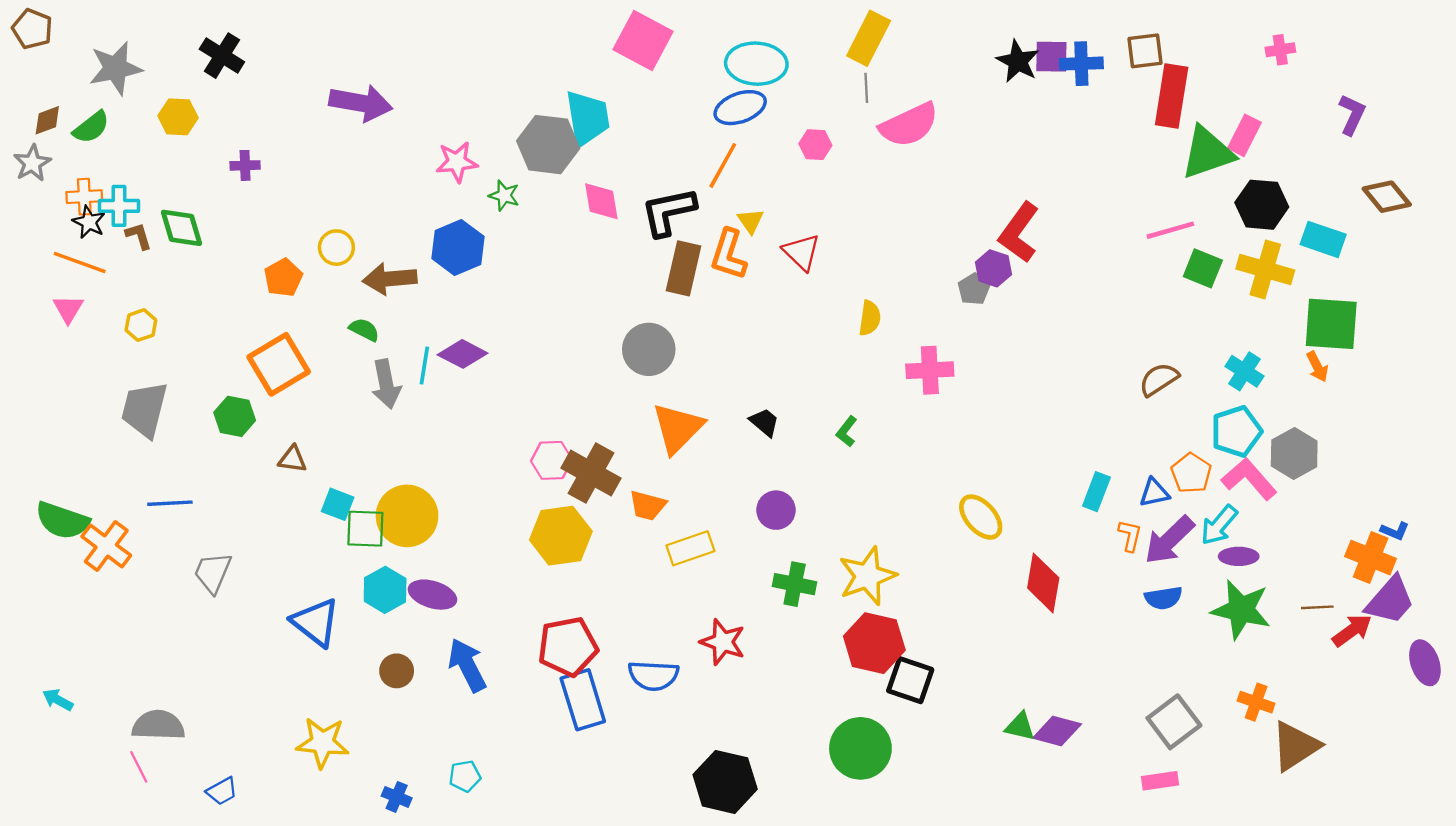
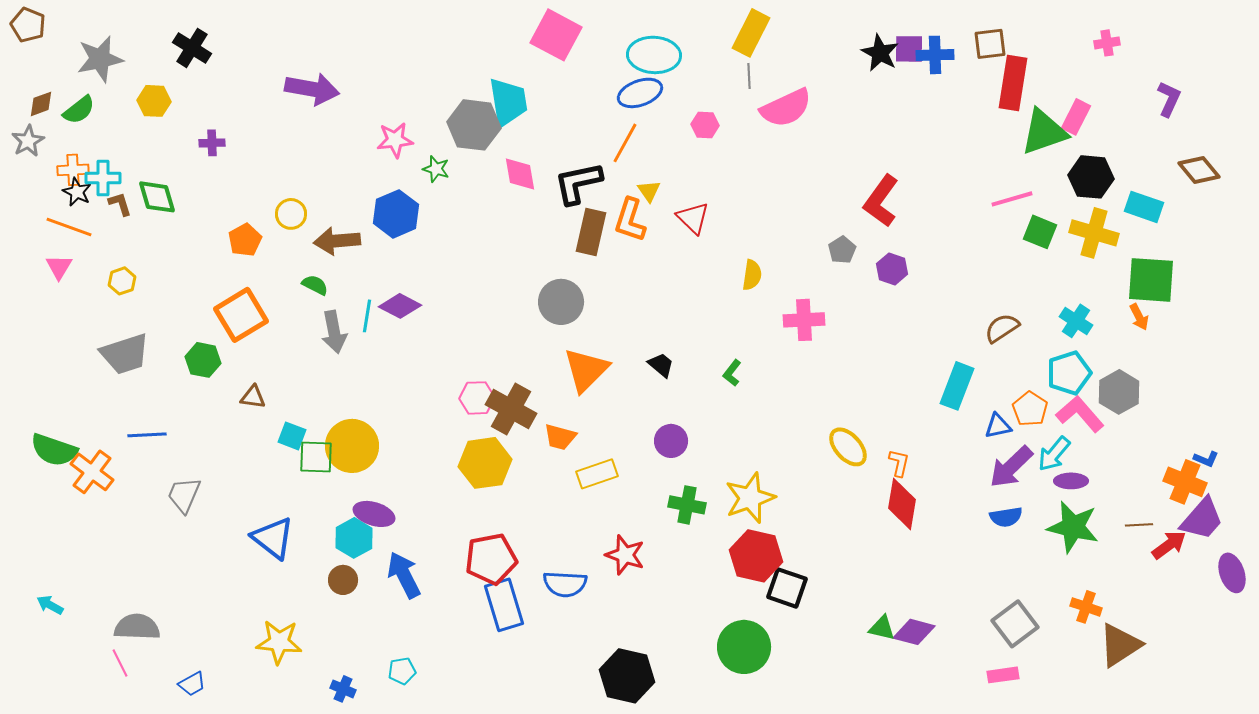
purple hexagon: (993, 268) -> (892, 269), moved
gray trapezoid: (144, 409) -> (125, 354), turned -122
cyan rectangle: (1096, 492) -> (957, 386), moved, size x1.4
orange L-shape: (1130, 536) -> (899, 463), moved
cyan hexagon: (385, 590) -> (354, 538), moved

